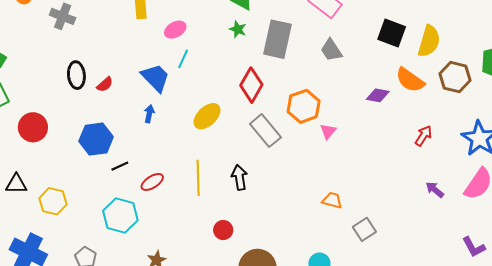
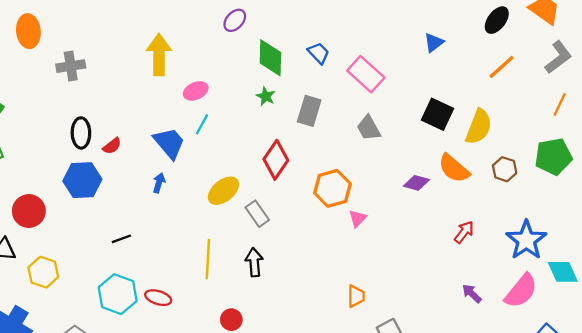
gray cross: (63, 16) -> (71, 66), turned -35
gray rectangle: (277, 39) -> (309, 111), size x0.7
brown hexagon: (455, 77) -> (505, 169), size x0.7
red circle: (33, 127) -> (29, 211), moved
gray rectangle: (265, 131) -> (257, 214), moved, size x0.7
blue hexagon: (96, 139) -> (82, 180), moved
red ellipse: (152, 182) -> (158, 298), moved, turned 45
orange trapezoid: (332, 200) -> (356, 296), turned 70

